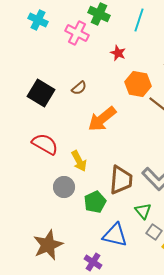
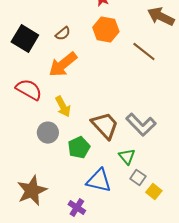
orange hexagon: (138, 84) -> (106, 30), moved
orange arrow: (102, 119) -> (63, 65), moved
brown trapezoid: (121, 180) -> (105, 126), turned -48

